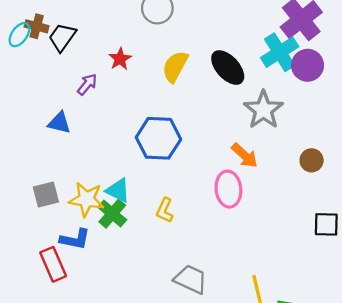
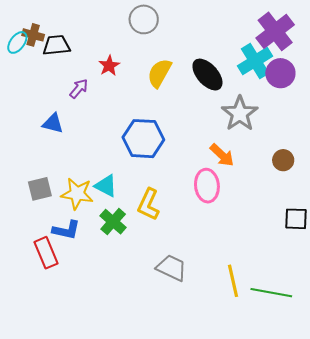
black trapezoid: (62, 37) -> (56, 45), turned 48
yellow L-shape: (165, 210) -> (149, 204), size x1.4
green cross: (112, 214) -> (113, 222), moved

